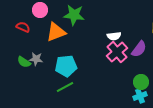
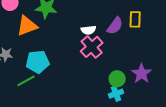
purple semicircle: (139, 49) -> (115, 26), moved
green line: (65, 87) -> (26, 81), moved

